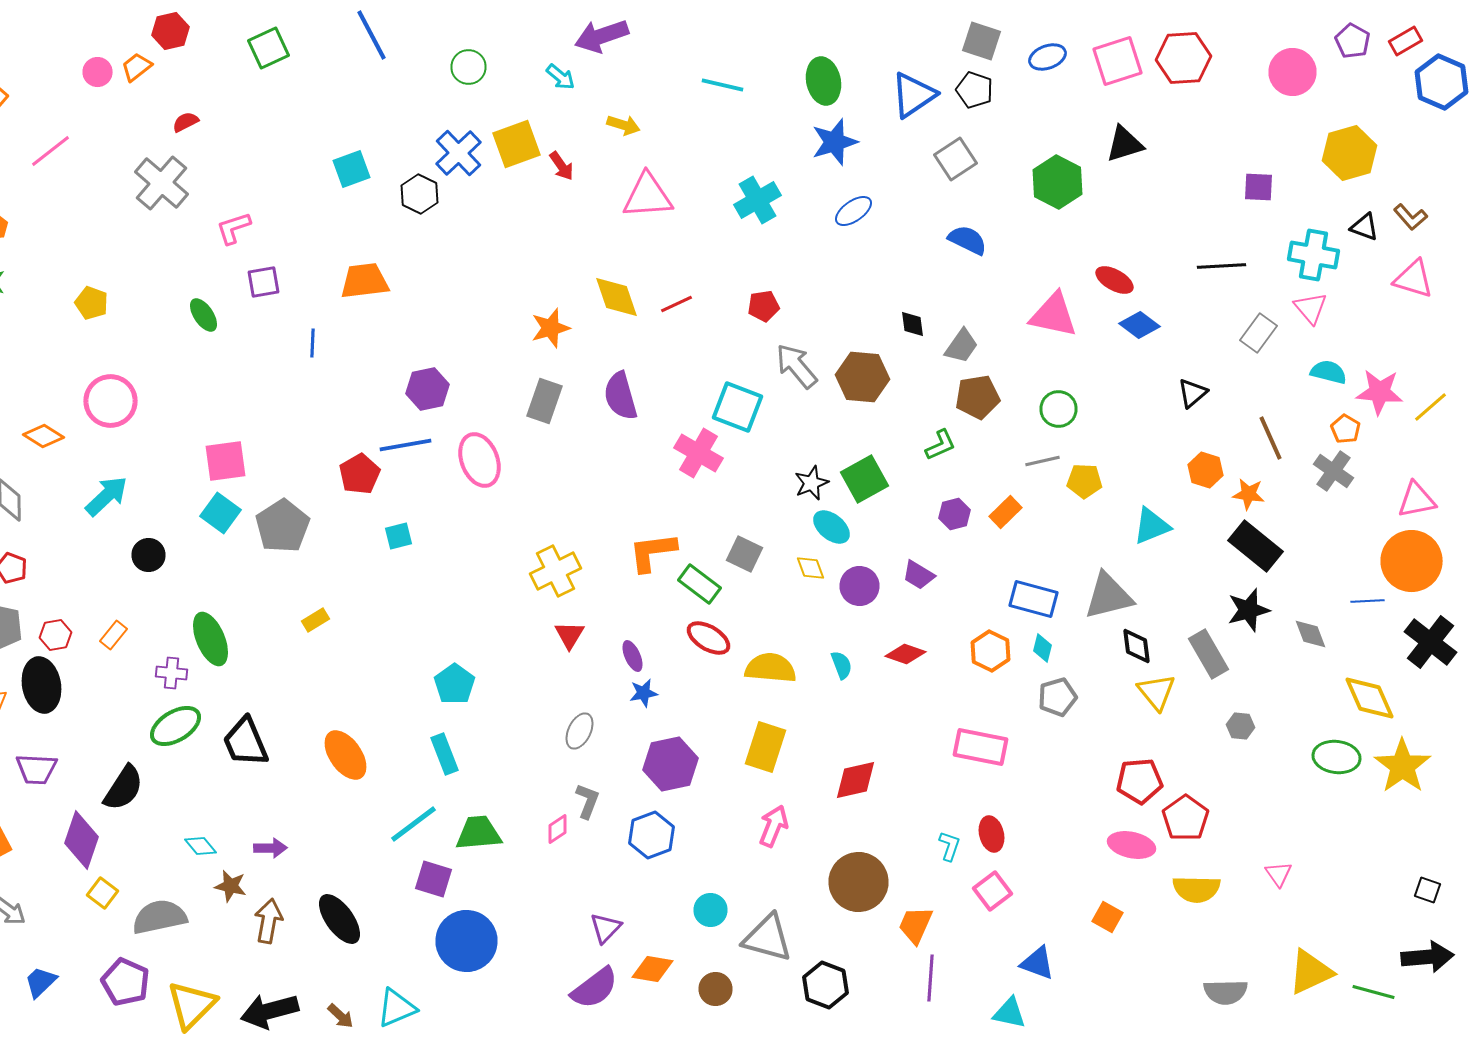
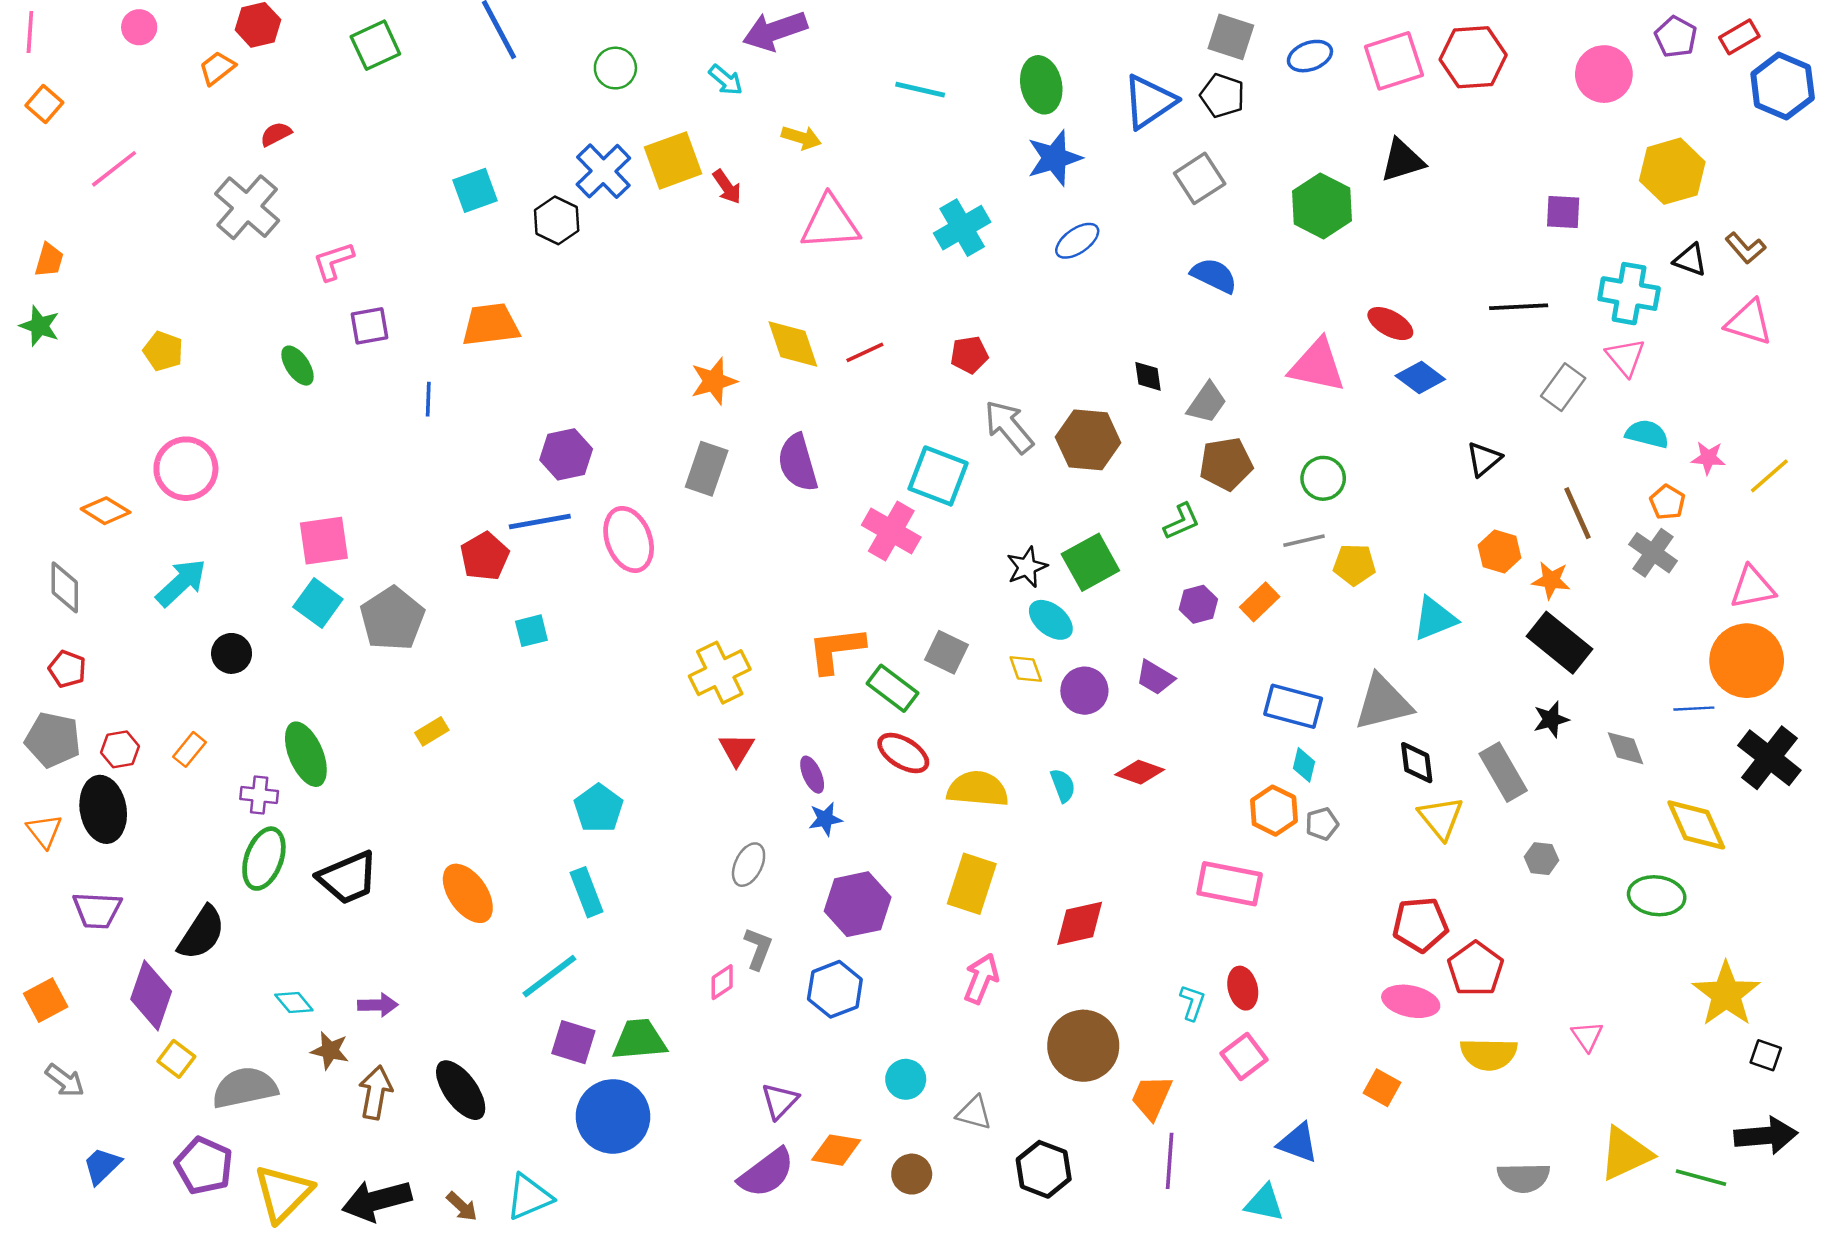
pink circle: (98, 72) -> (139, 27), moved
pink star: (1380, 392) -> (1708, 458), size x0.6
black star: (1248, 610) -> (1551, 719), size x0.7
orange hexagon: (990, 651) -> (1274, 811), moved
gray pentagon: (1058, 697) -> (1322, 824), size x0.7
green ellipse: (176, 726) -> (264, 859), turned -39
black trapezoid: (246, 742) -> (348, 878), turned -90
yellow star: (1402, 766) -> (1726, 994), moved
green trapezoid: (478, 833) -> (639, 1040), moved
gray triangle: (768, 938) -> (974, 1113), size x0.6

